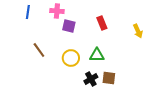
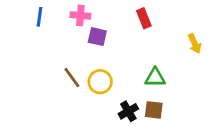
red rectangle: (102, 23) -> (144, 18), moved
brown line: (39, 50) -> (72, 77), moved
green triangle: (97, 55) -> (155, 77), moved

